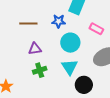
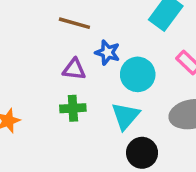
blue star: (59, 21) -> (108, 52), moved

